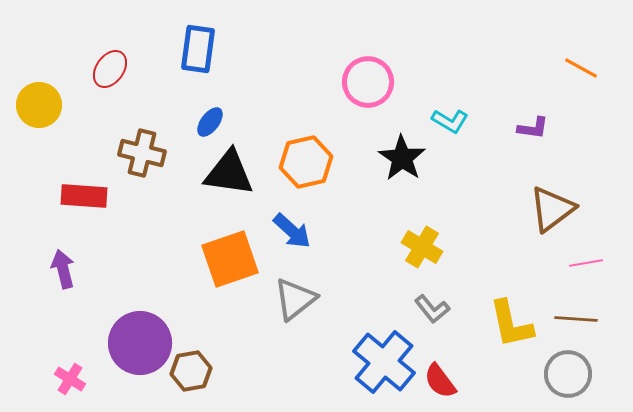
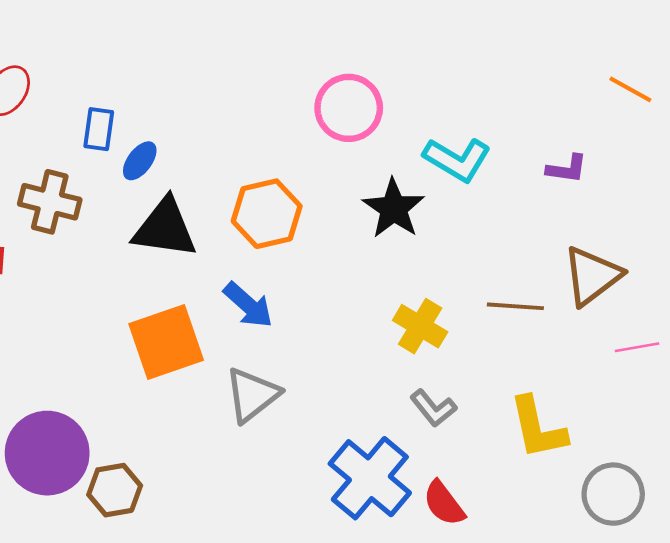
blue rectangle: (198, 49) -> (99, 129), moved, size x0.7
cyan L-shape: (450, 121) -> (457, 159), size x1.4
brown line: (576, 319) -> (515, 306), moved

